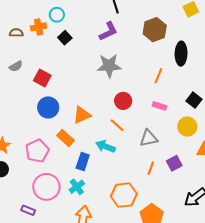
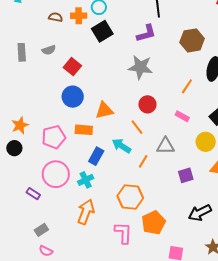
black square: (65, 38) -> (102, 31), size x1.5
orange rectangle: (66, 138) -> (84, 130), turned -48
orange line: (151, 168) -> (143, 161), moved

